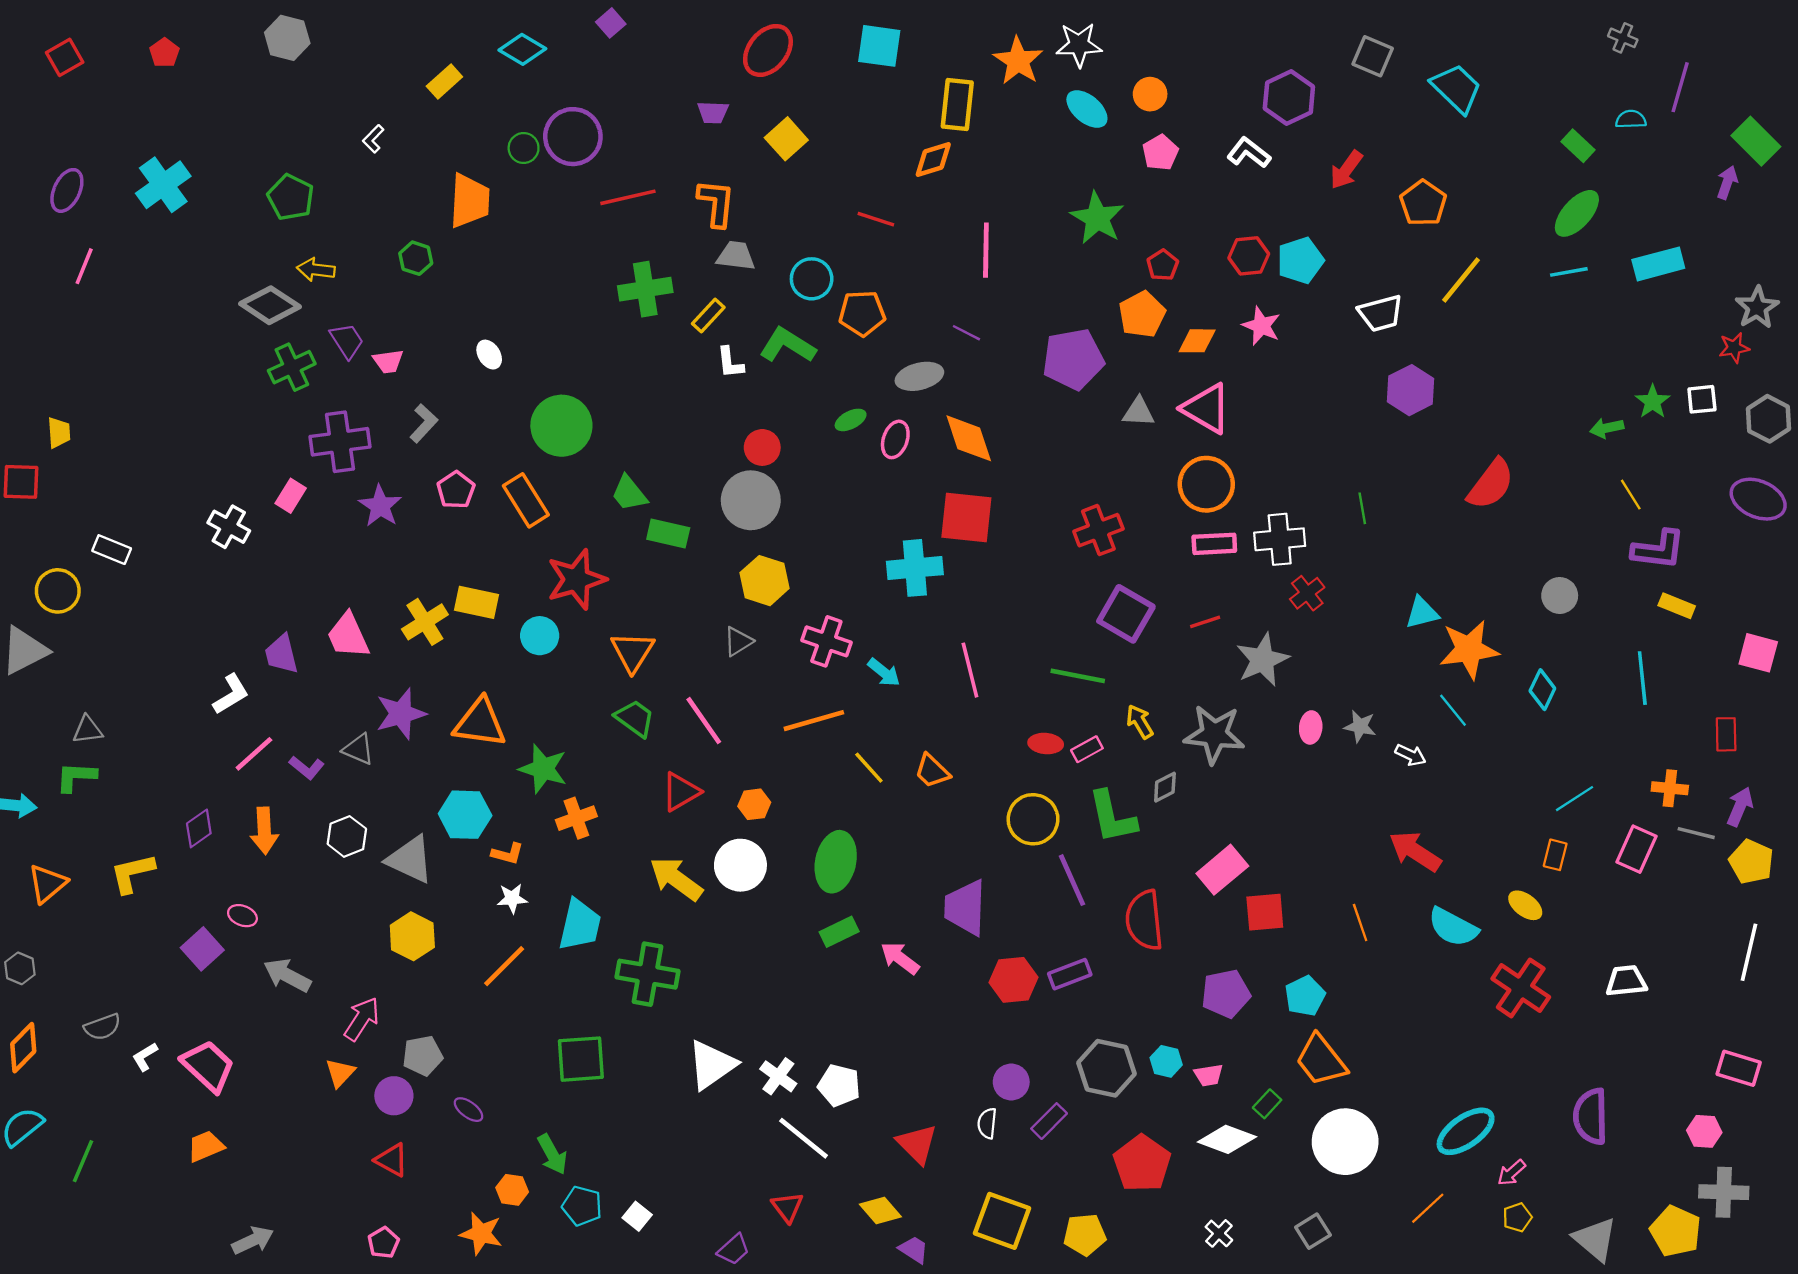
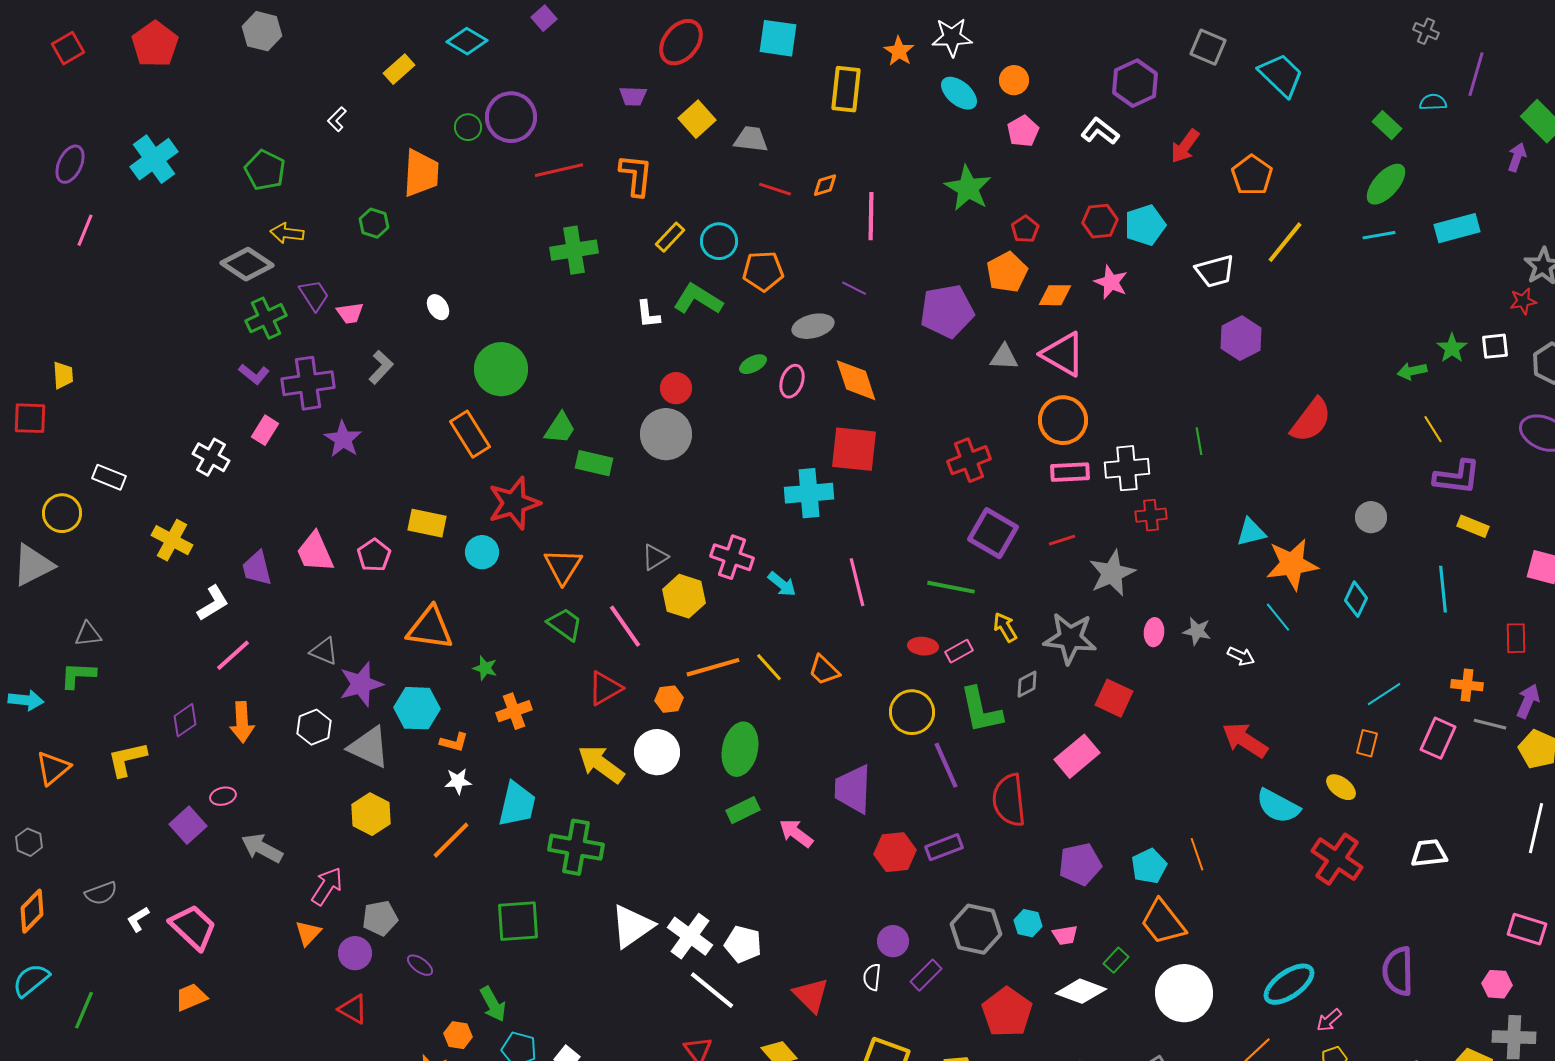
red pentagon: (164, 53) -> (155, 44), size x1.8
orange star: (1018, 61) -> (899, 51), size x0.7
orange diamond: (933, 159) -> (825, 185), moved, size x0.7
gray trapezoid: (736, 256) -> (751, 139), moved
yellow rectangle: (708, 316) -> (670, 237), moved
pink pentagon: (456, 490) -> (374, 555), moved
green trapezoid: (629, 493) -> (560, 428), turned -108
yellow hexagon: (765, 581) -> (684, 596), moved
red cross: (1307, 593) -> (1151, 515), turned 32
yellow cross: (425, 622) -> (172, 540), moved, turned -30
purple star: (401, 714) -> (361, 684), moved
orange line: (814, 721) -> (713, 667), moved
purple L-shape: (307, 768) -> (254, 374), moved
green star: (543, 769) -> (485, 668), size x0.6
red square: (1265, 912) -> (1114, 698), moved, turned 30
pink ellipse: (242, 916) -> (223, 796), turned -35
orange line: (1360, 923) -> (1197, 854), moved
white cross: (778, 1076) -> (690, 936), size x1.4

